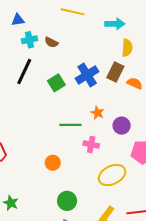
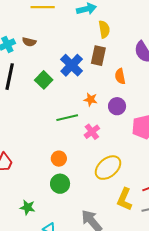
orange semicircle: (135, 83) -> (120, 76), moved, turned -112
pink cross: (91, 144) -> (92, 132), turned -35
yellow ellipse: (112, 175) -> (108, 168), moved
green circle: (67, 201) -> (60, 184), moved

